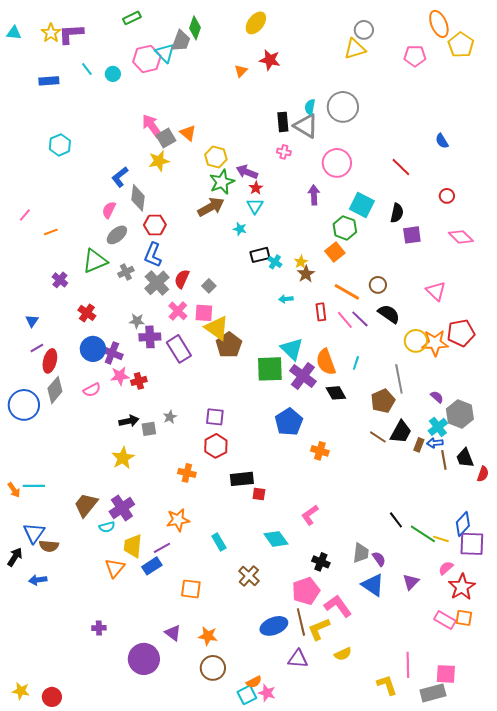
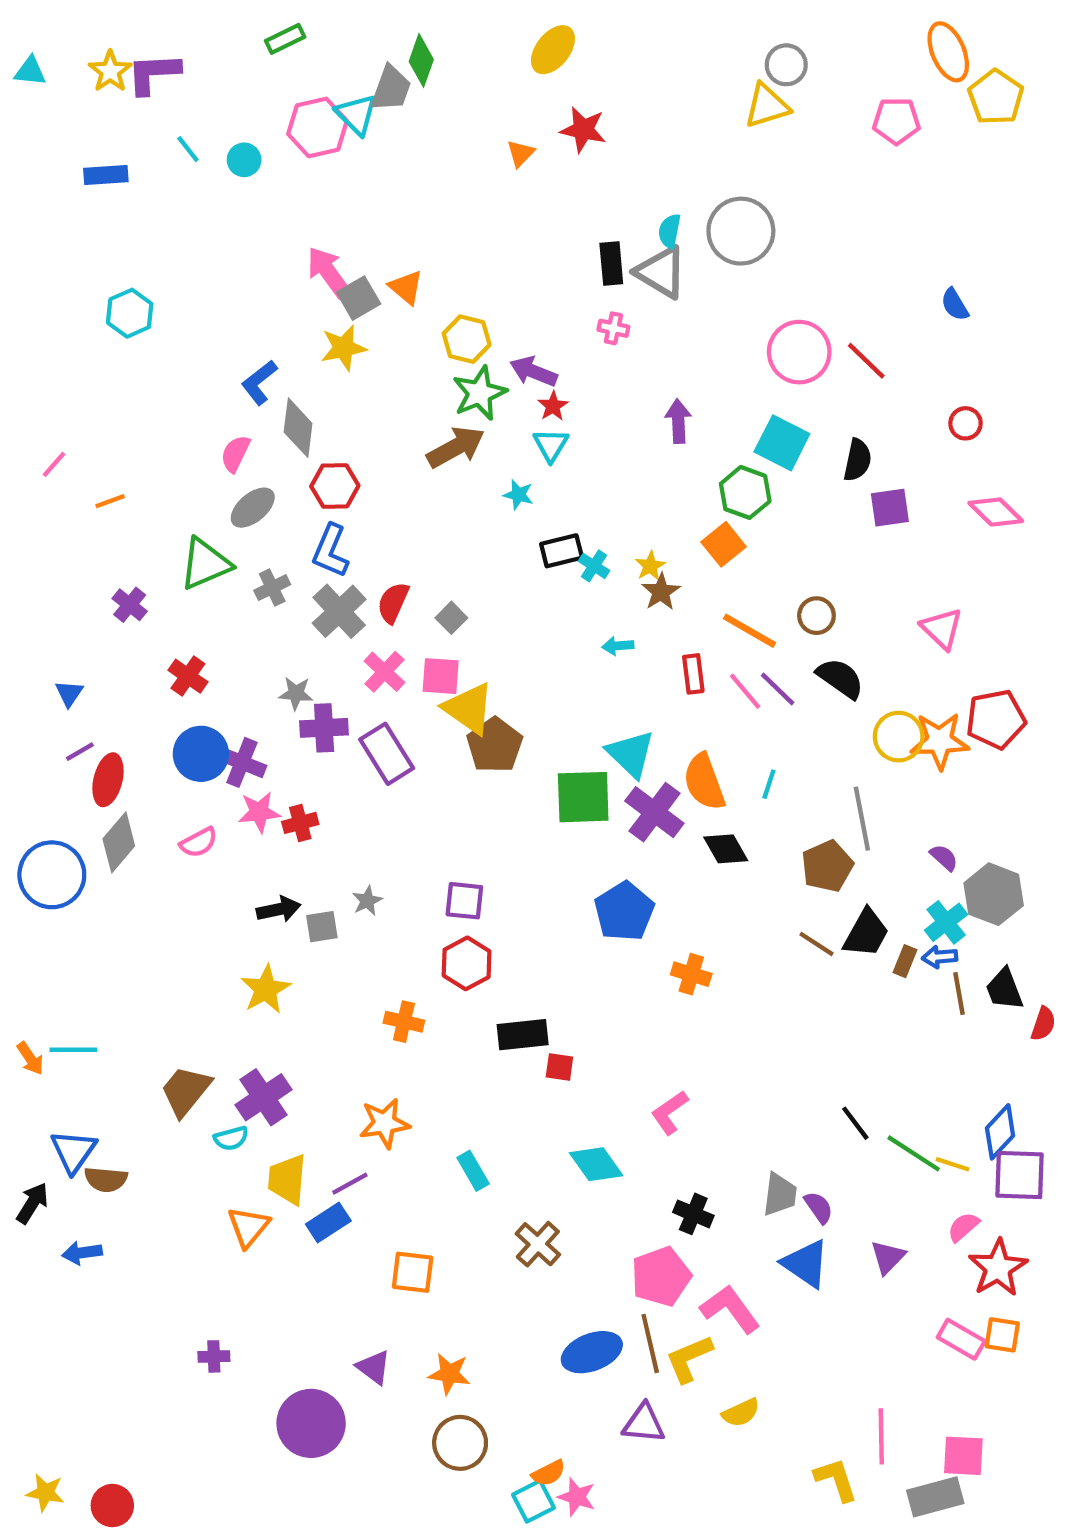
pink circle: (337, 163) -> (799, 352), moved

